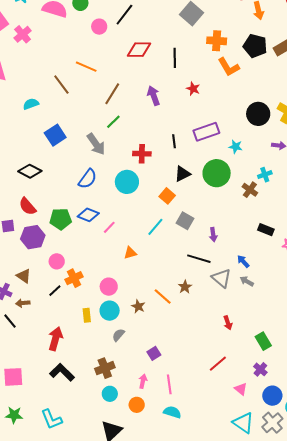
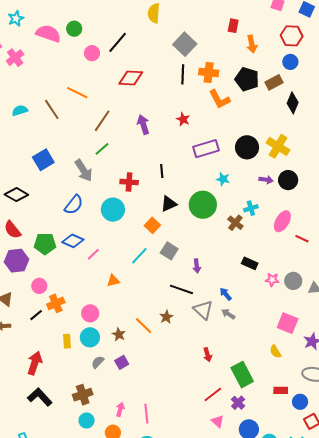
black line: (175, 58) -> (183, 74), moved
cyan semicircle: (31, 104) -> (20, 110), moved
purple rectangle: (206, 132) -> (206, 149), moved
green rectangle: (263, 341) -> (242, 375), size x1.4
purple square: (154, 353) -> (122, 362), moved
red line: (218, 364) -> (213, 395), moved

